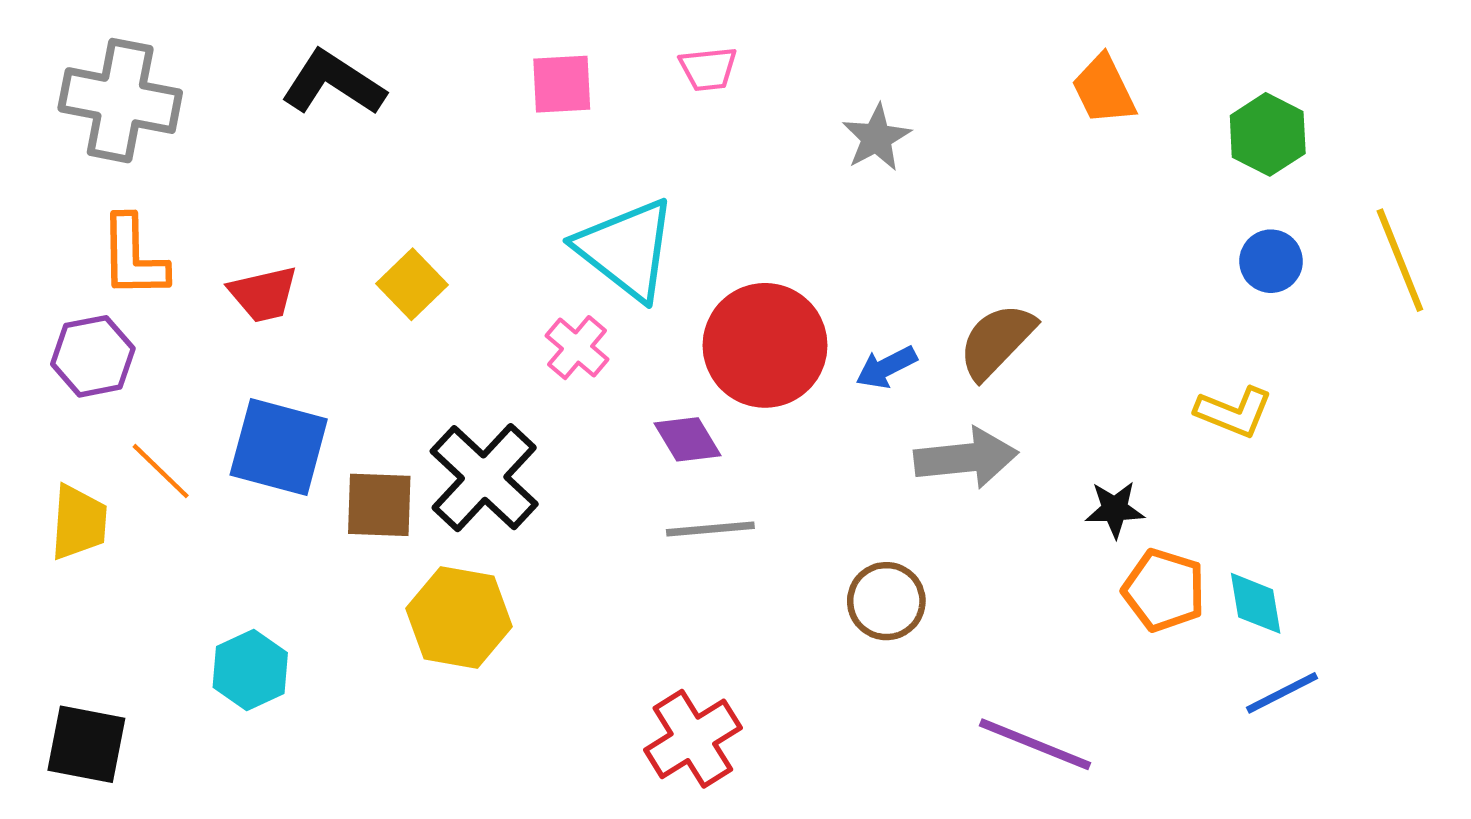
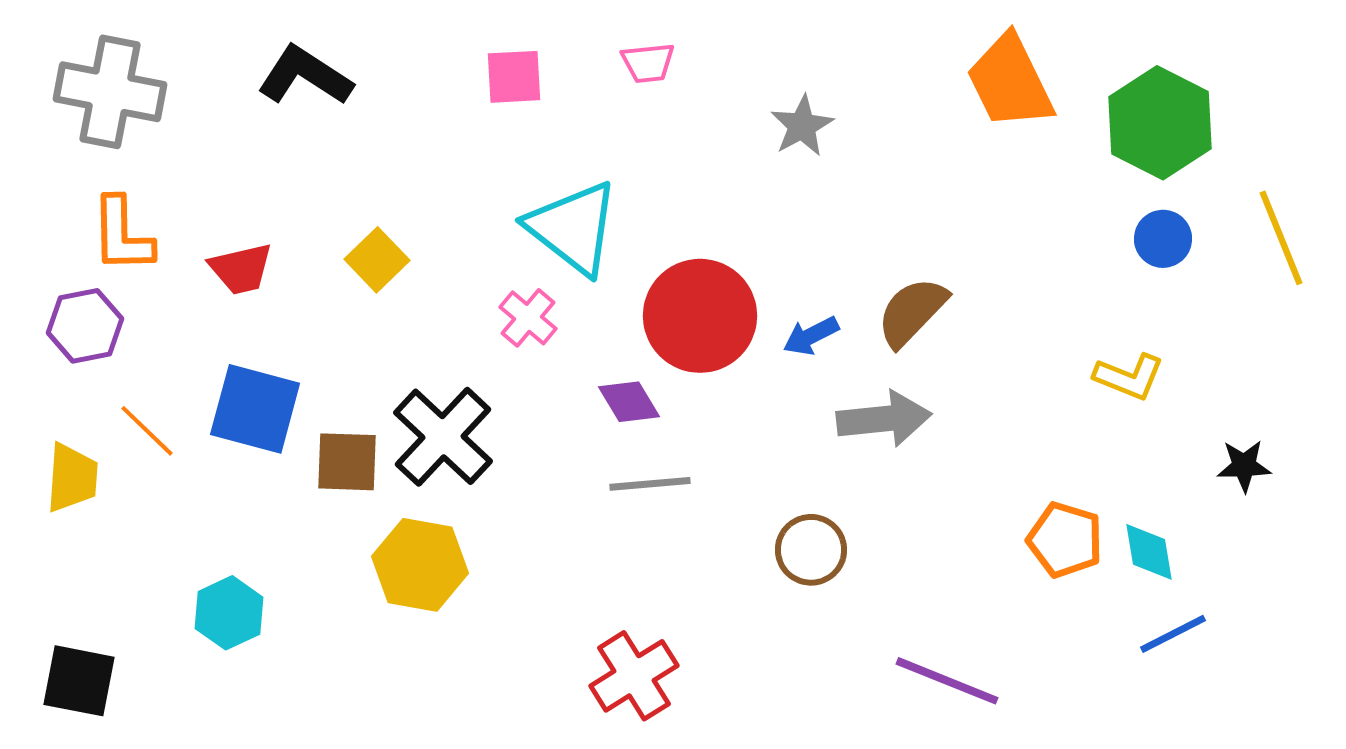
orange trapezoid: (1104, 90) -> (1010, 82), size x1.5
green hexagon: (1268, 134) -> (1160, 123), size x1.5
black star: (1115, 509) -> (1244, 466), moved

